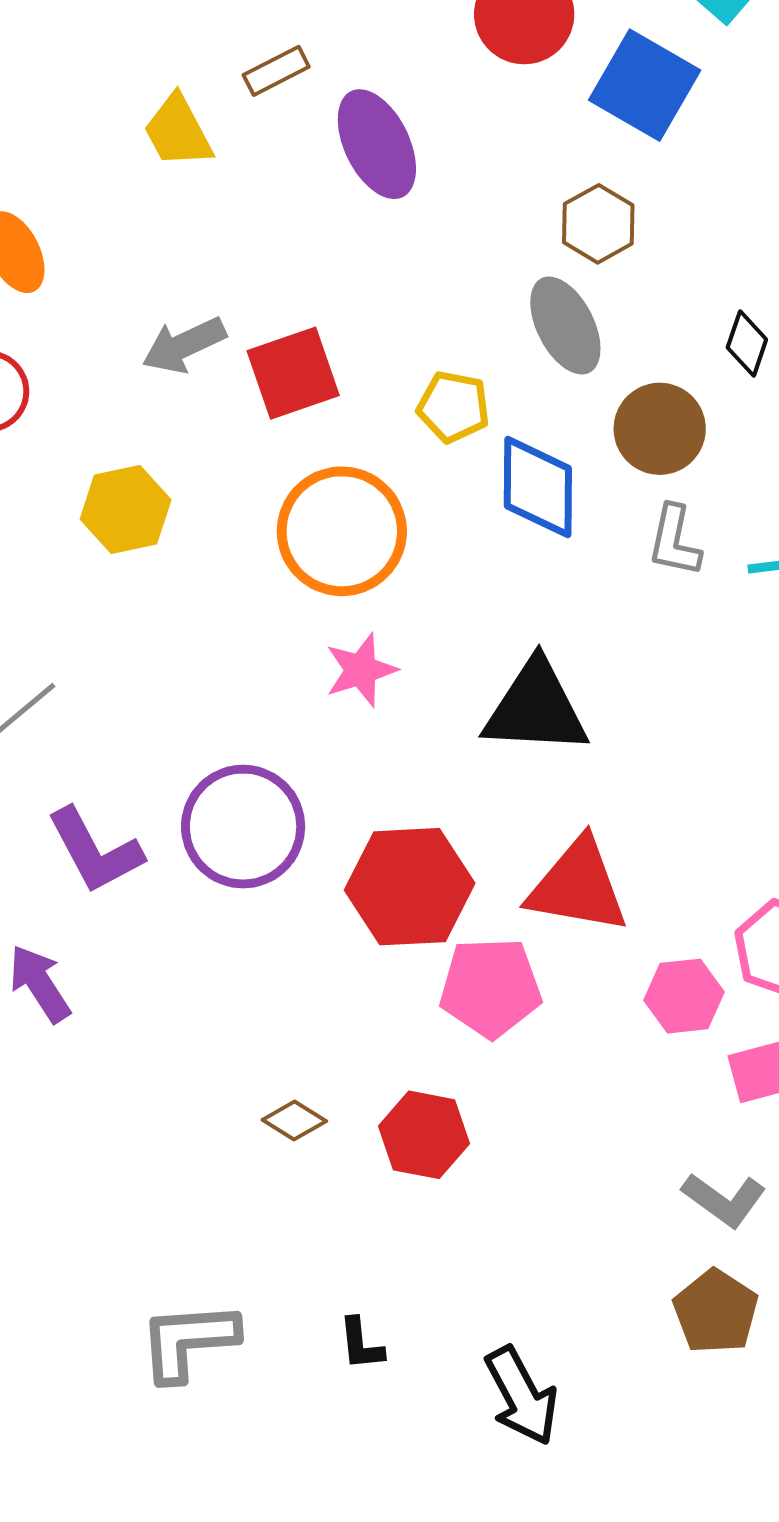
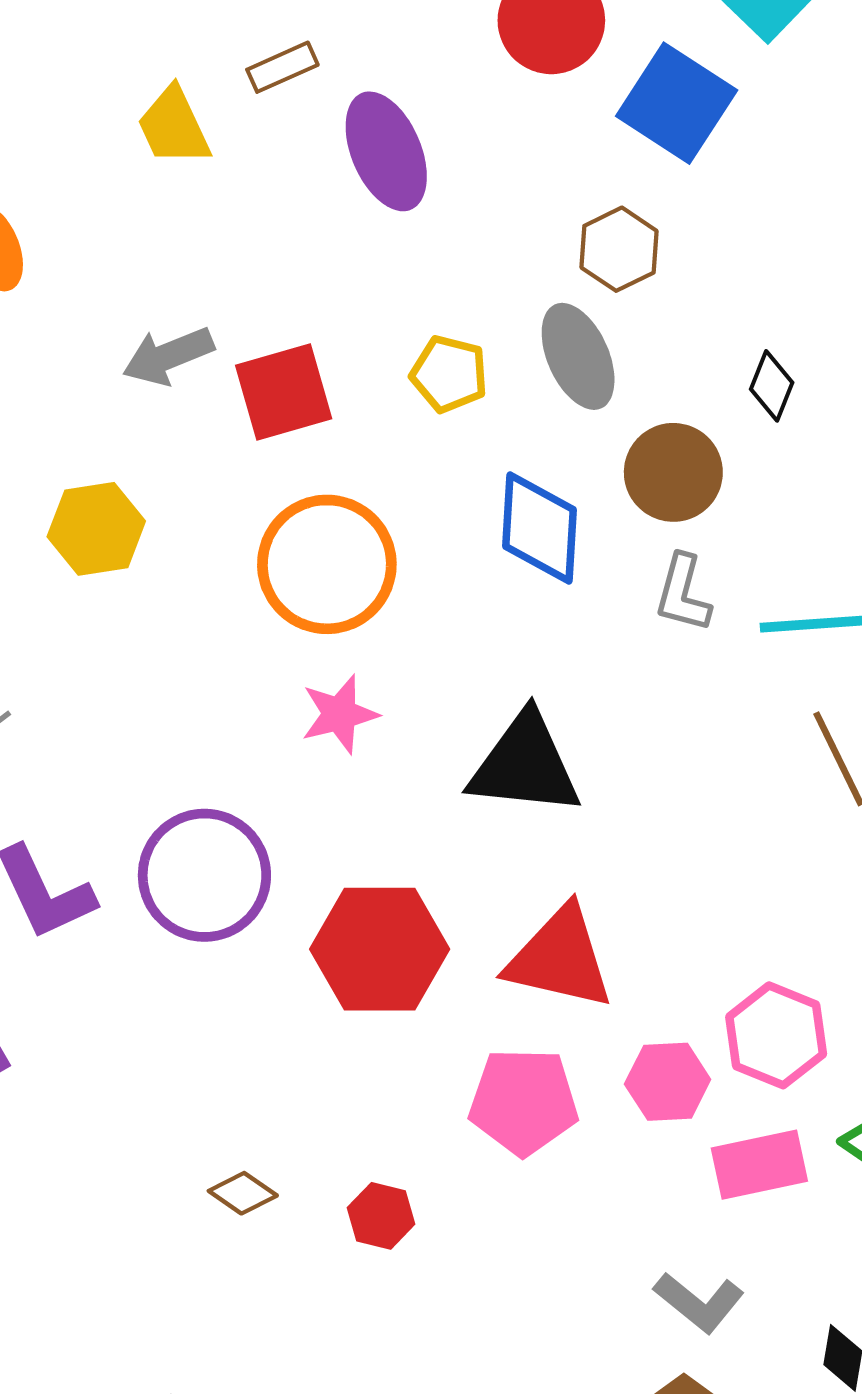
yellow pentagon: (453, 407) -> (449, 374), moved
pink pentagon: (491, 988) -> (524, 1102), moved
red hexagon: (424, 1135) -> (381, 1216), size x0.7

